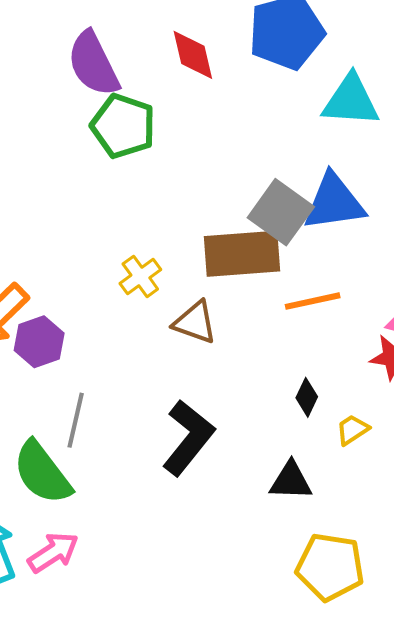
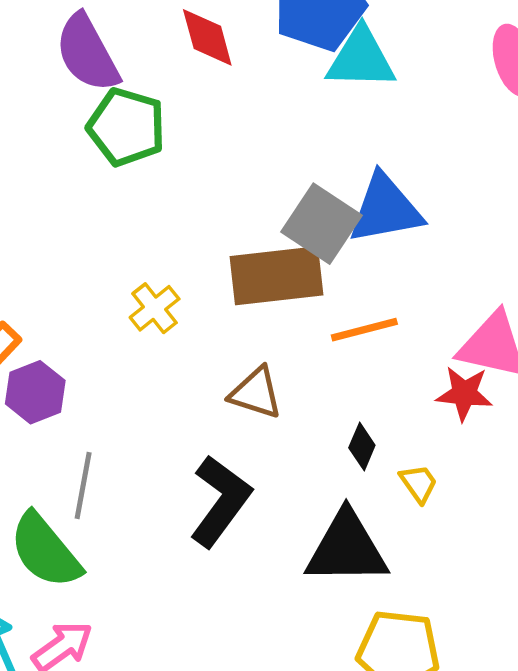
cyan triangle: (351, 101) -> (361, 59), moved
brown triangle: (195, 322) -> (256, 393), moved
yellow trapezoid: (352, 430) -> (419, 483), turned 90
black triangle: (291, 481) -> (347, 548), size x1.6

